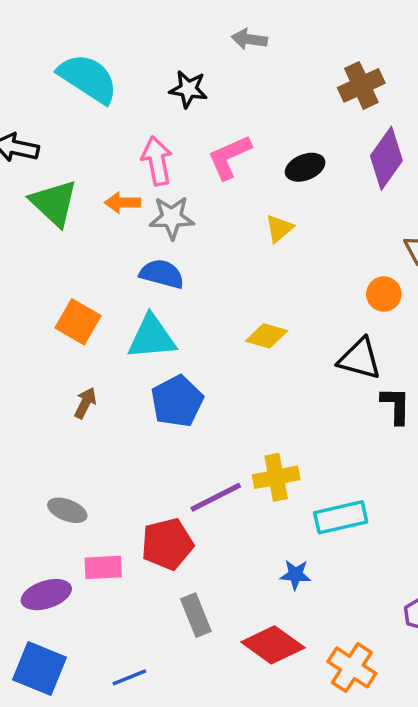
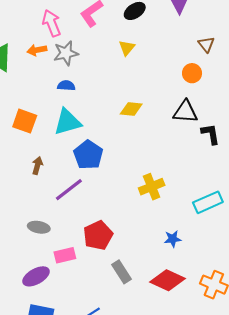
blue semicircle: (162, 274) -> (66, 86), size x0.7
purple line: (216, 497) -> (69, 190), moved
cyan rectangle: (341, 517) -> (208, 202), moved

